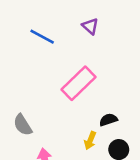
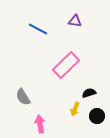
purple triangle: (90, 26) -> (75, 21), turned -32

